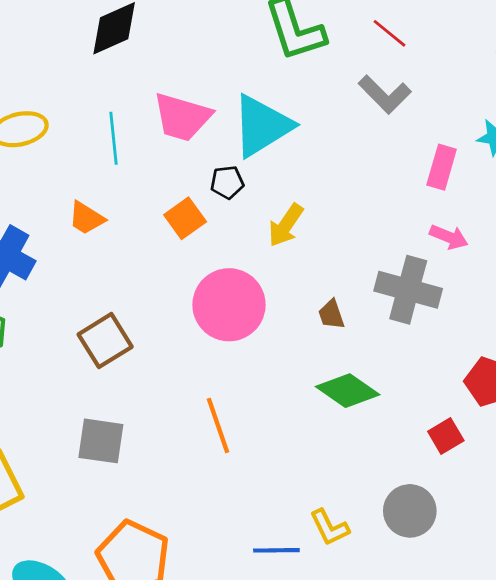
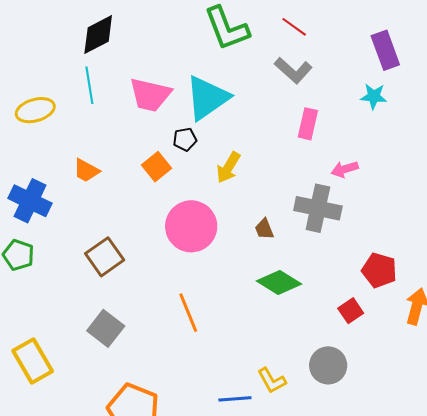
cyan line: (114, 138) -> (89, 85), moved
pink rectangle: (442, 167) -> (308, 124), moved
pink arrow: (449, 237) -> (345, 169), turned 144
gray square: (101, 441) -> (106, 328), turned 33

